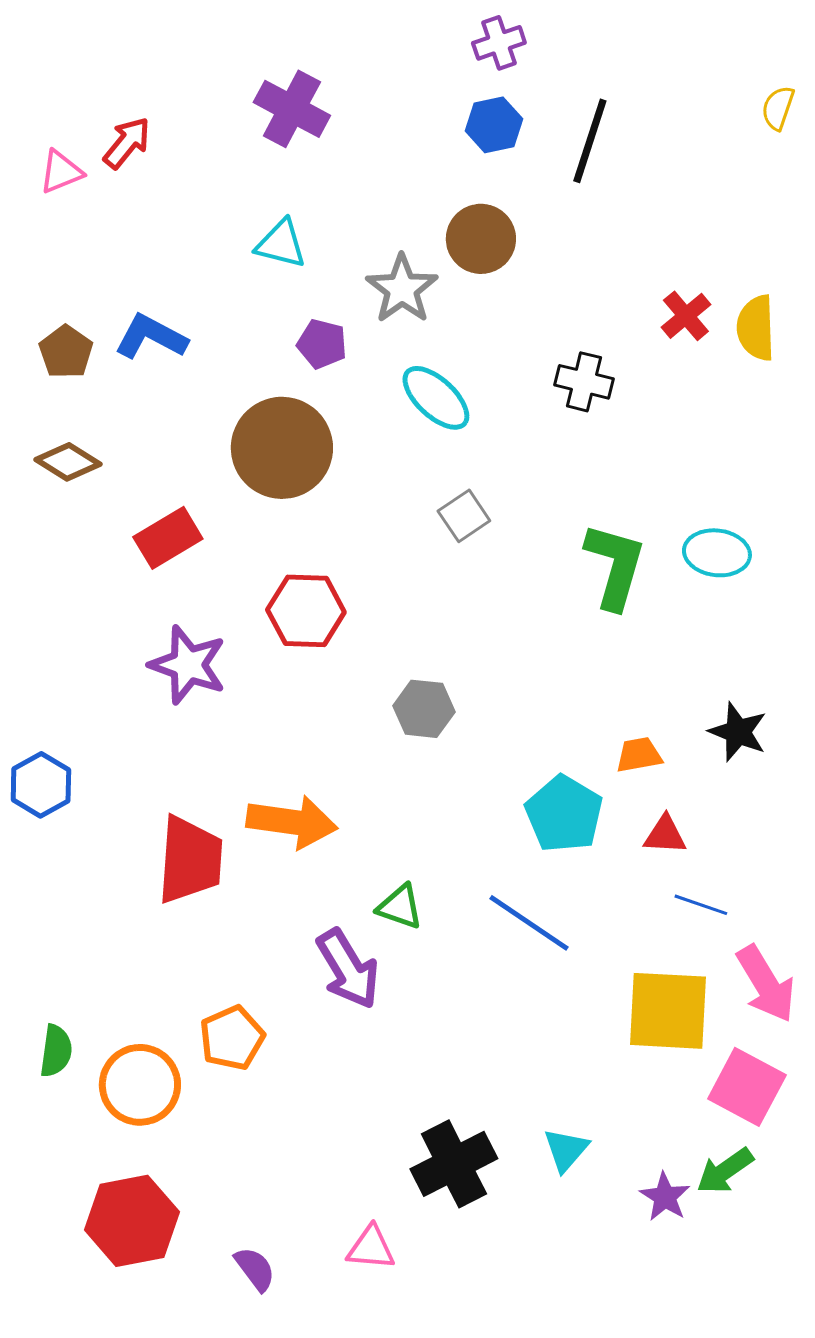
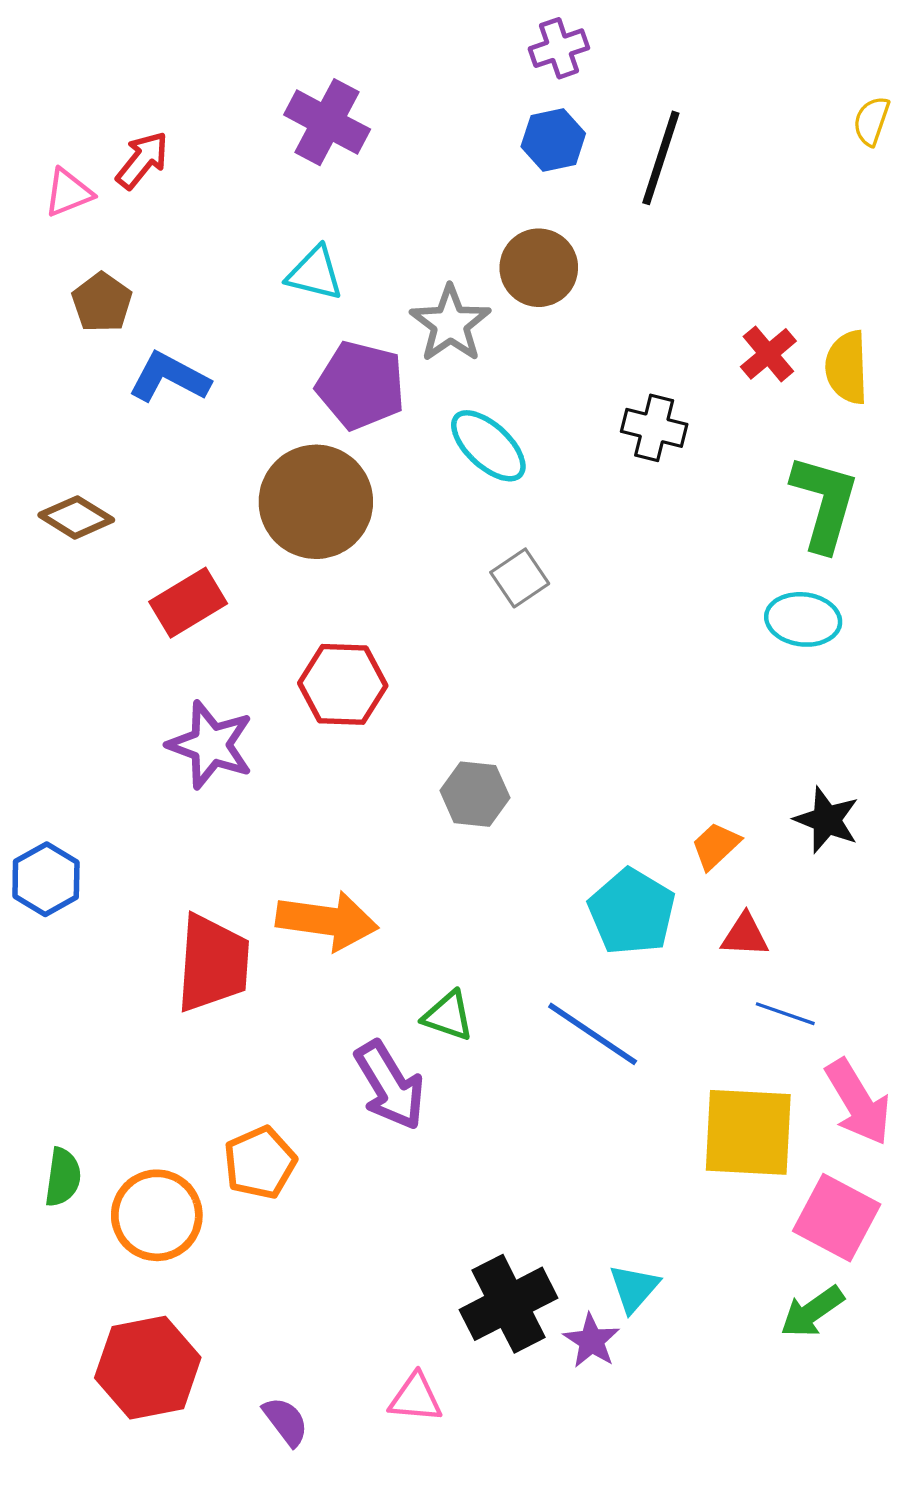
purple pentagon: (322, 344) -> (361, 385), size x1.6
brown pentagon: (66, 352) -> (102, 302), moved
green L-shape: (615, 566) -> (824, 503), moved
orange trapezoid: (639, 755) -> (716, 846), turned -33
purple star: (665, 1197) -> (591, 1341), moved

